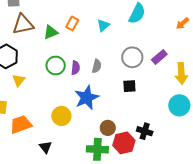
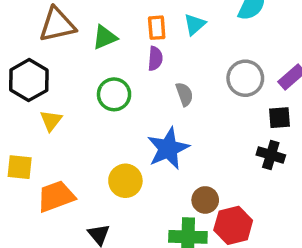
orange rectangle: (72, 23) -> (157, 28), moved, turned -32
gray semicircle: (97, 66) -> (184, 94), turned -32
purple semicircle: (75, 68) -> (155, 59), moved
black square: (129, 86) -> (279, 118), moved
black cross: (145, 131) -> (271, 155), moved

